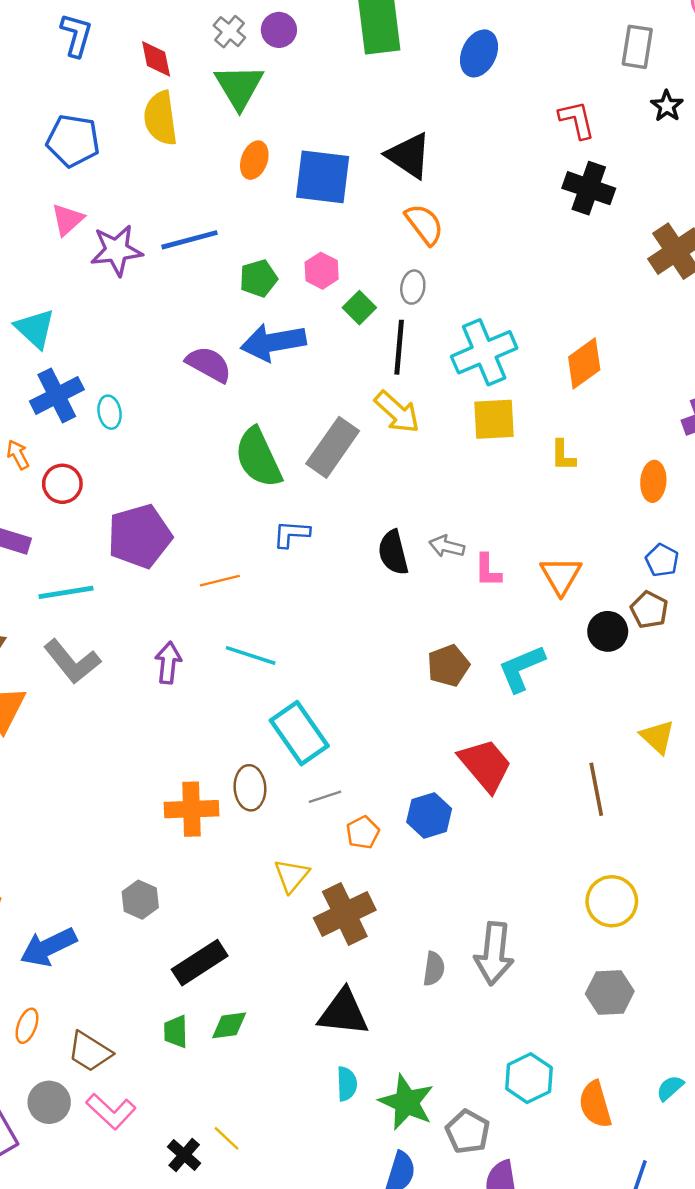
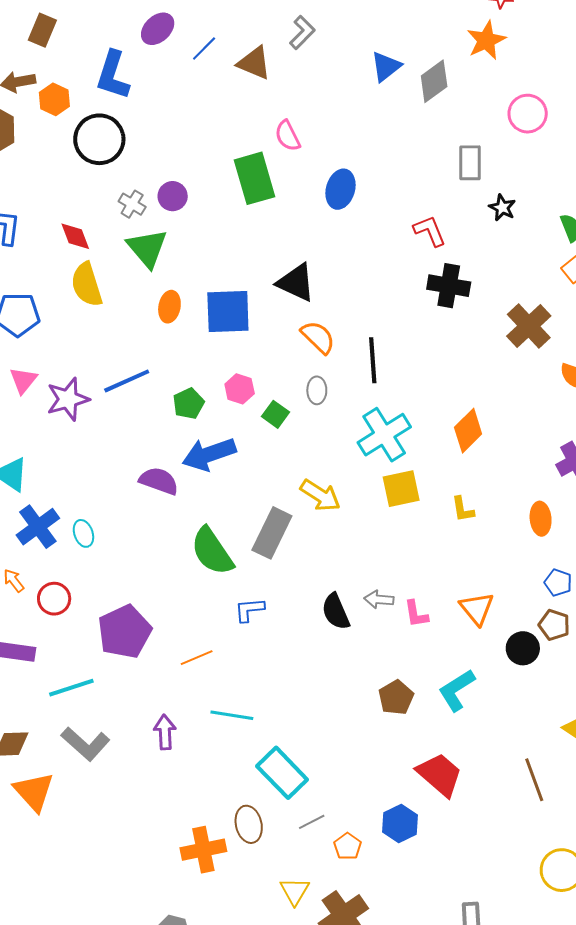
black line: (399, 347) -> (373, 360), moved

